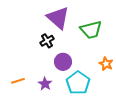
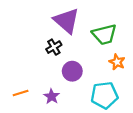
orange star: (106, 64) -> (117, 62), moved
cyan pentagon: (78, 83) -> (104, 95), moved, turned 30

